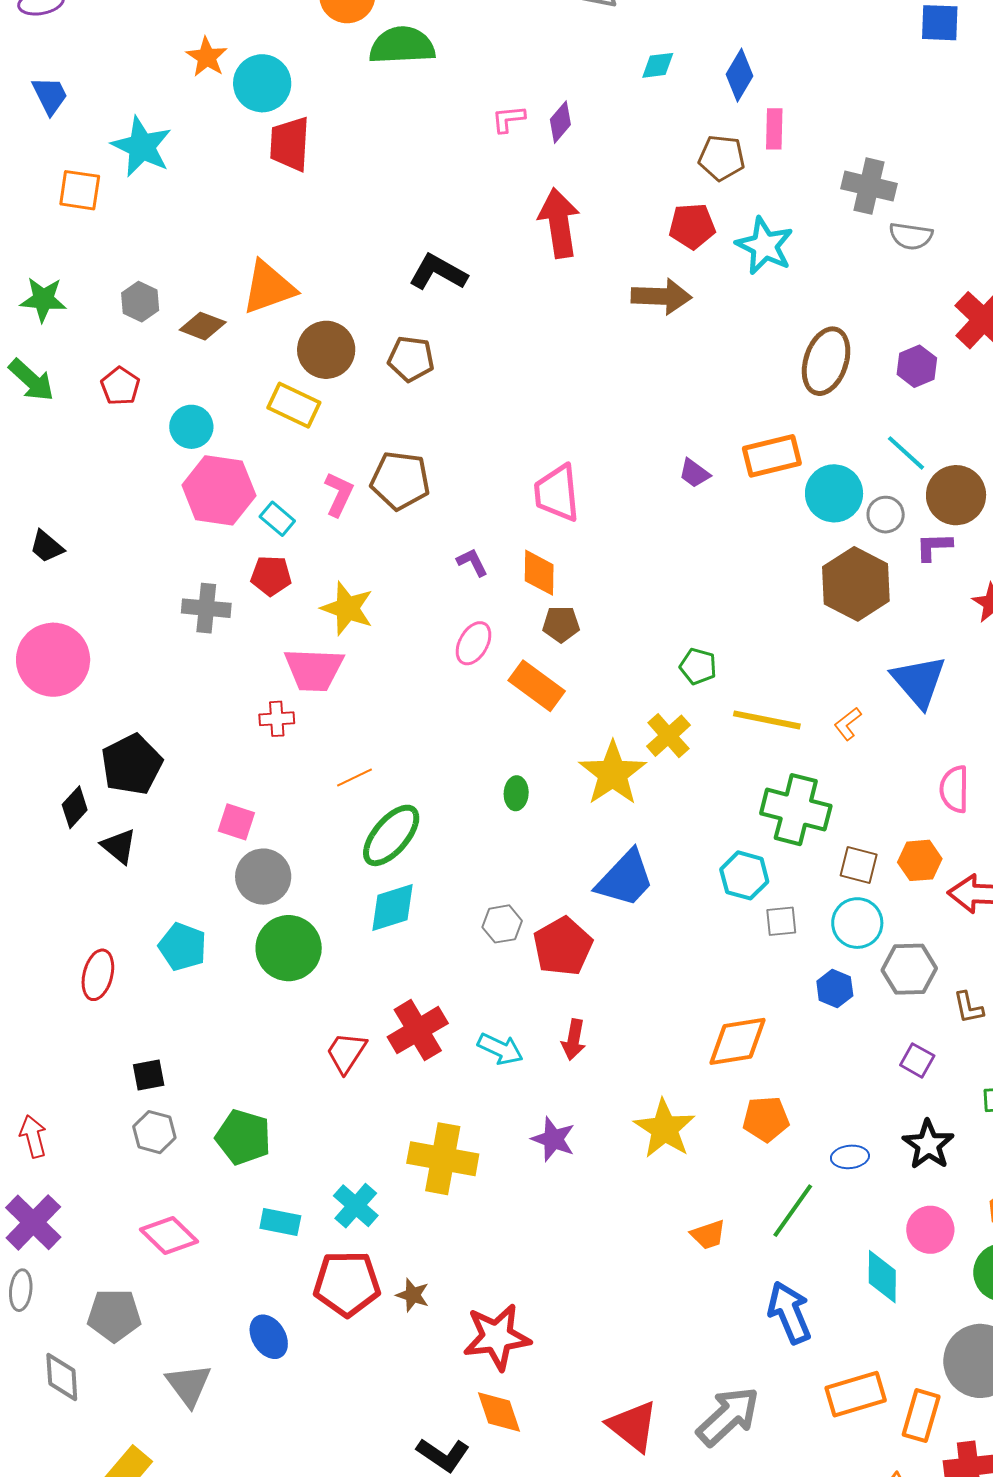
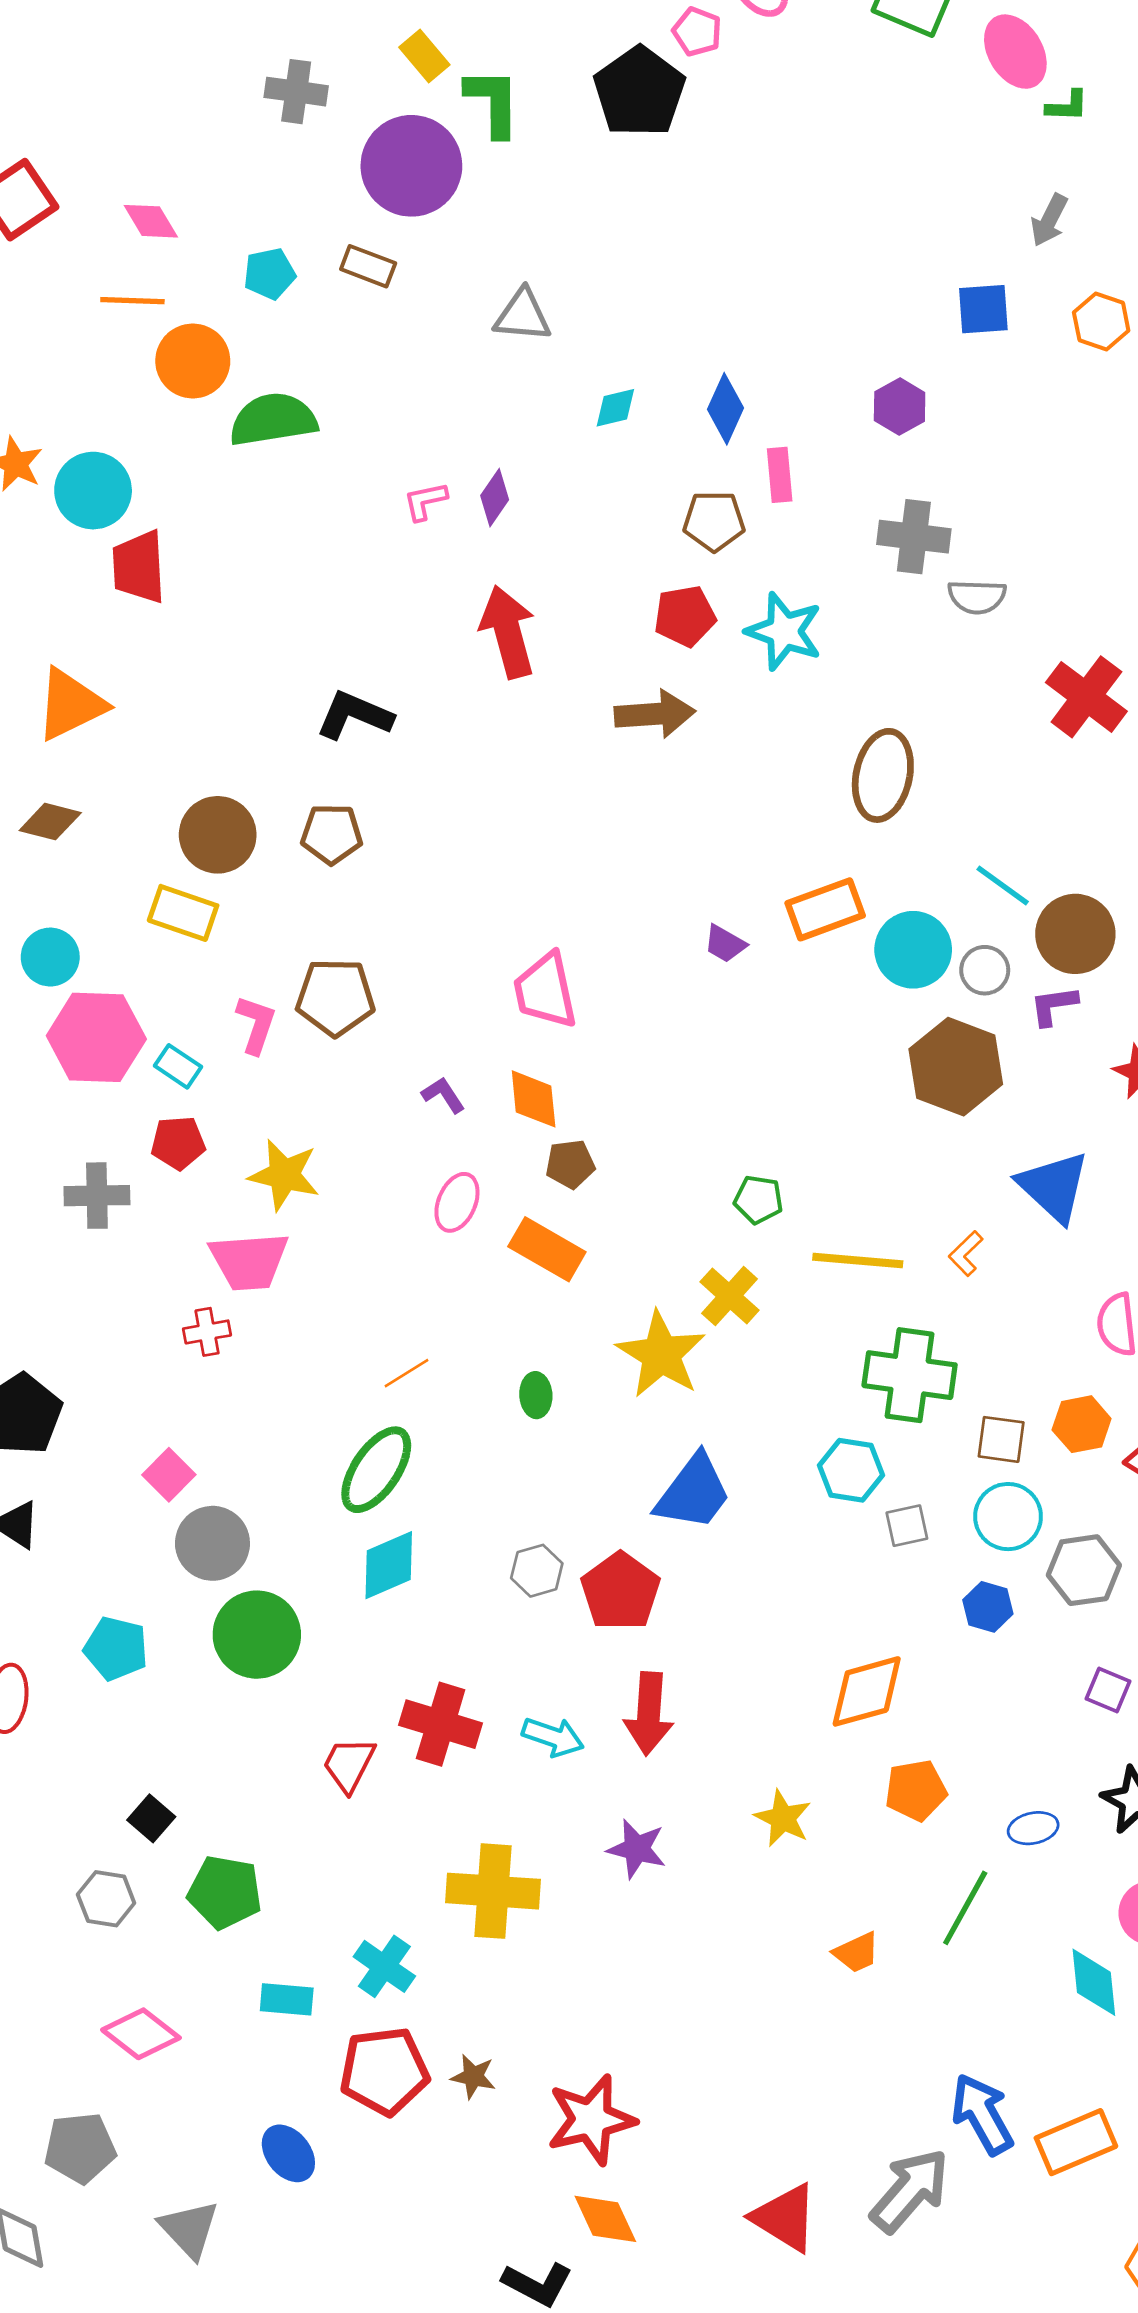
orange triangle: (269, 287) -> (71, 704), moved
purple hexagon: (917, 366) -> (900, 407), moved
orange line: (354, 778) -> (407, 1373), moved
pink square: (236, 822) -> (169, 1475), turned 33
red cross: (418, 1030) -> (441, 1724), turned -36
red arrow: (574, 1040) -> (649, 1714), size x1.5
black square: (149, 1075) -> (151, 1818), moved, turned -32
yellow star: (665, 1129) -> (783, 1818), size x0.7
blue arrow: (789, 1313) -> (982, 2114), moved

